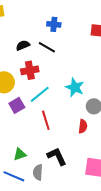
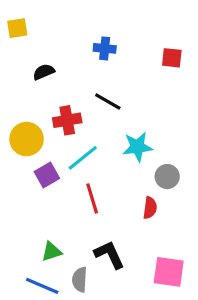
black semicircle: (23, 45) -> (44, 72), moved
black line: (47, 47) -> (108, 102), moved
cyan star: (75, 87) -> (137, 147), turned -30

